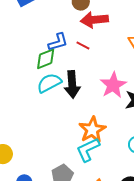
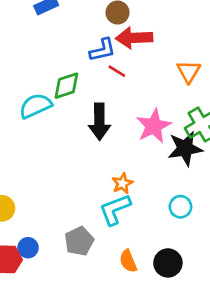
blue L-shape: (58, 42) -> (103, 50), moved
cyan semicircle: (49, 83) -> (35, 106), moved
orange star: (92, 130) -> (122, 183), size x0.6

